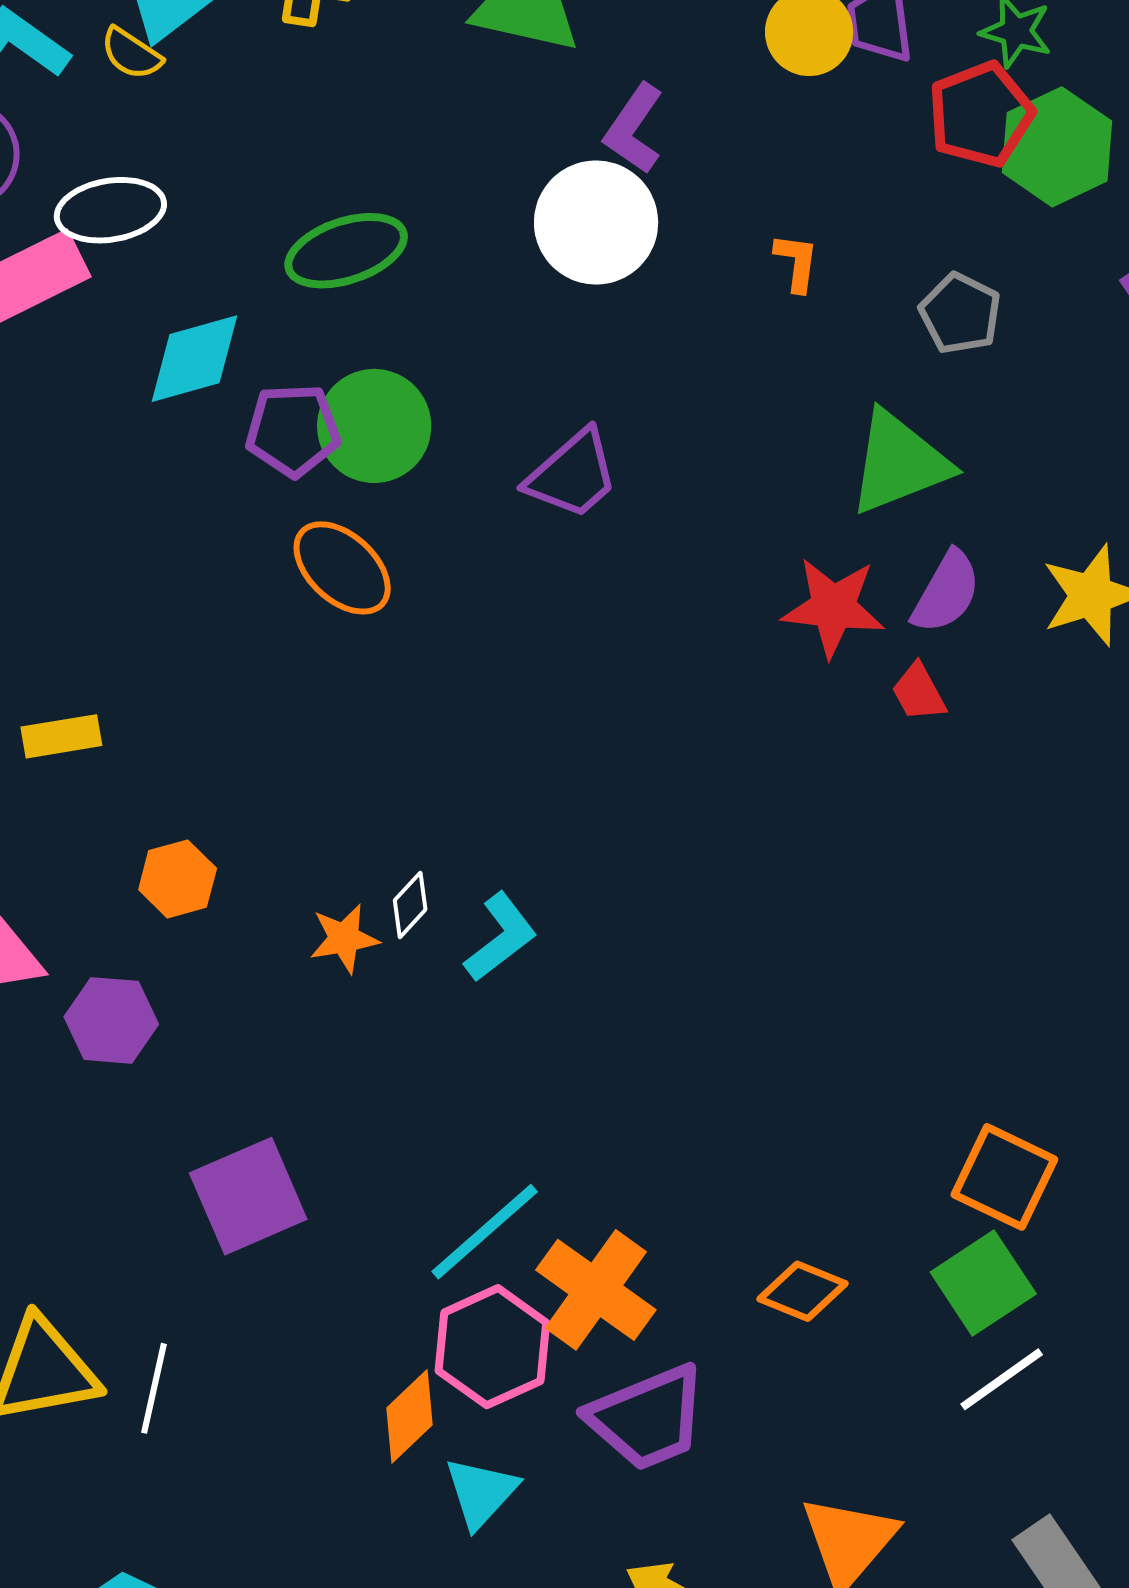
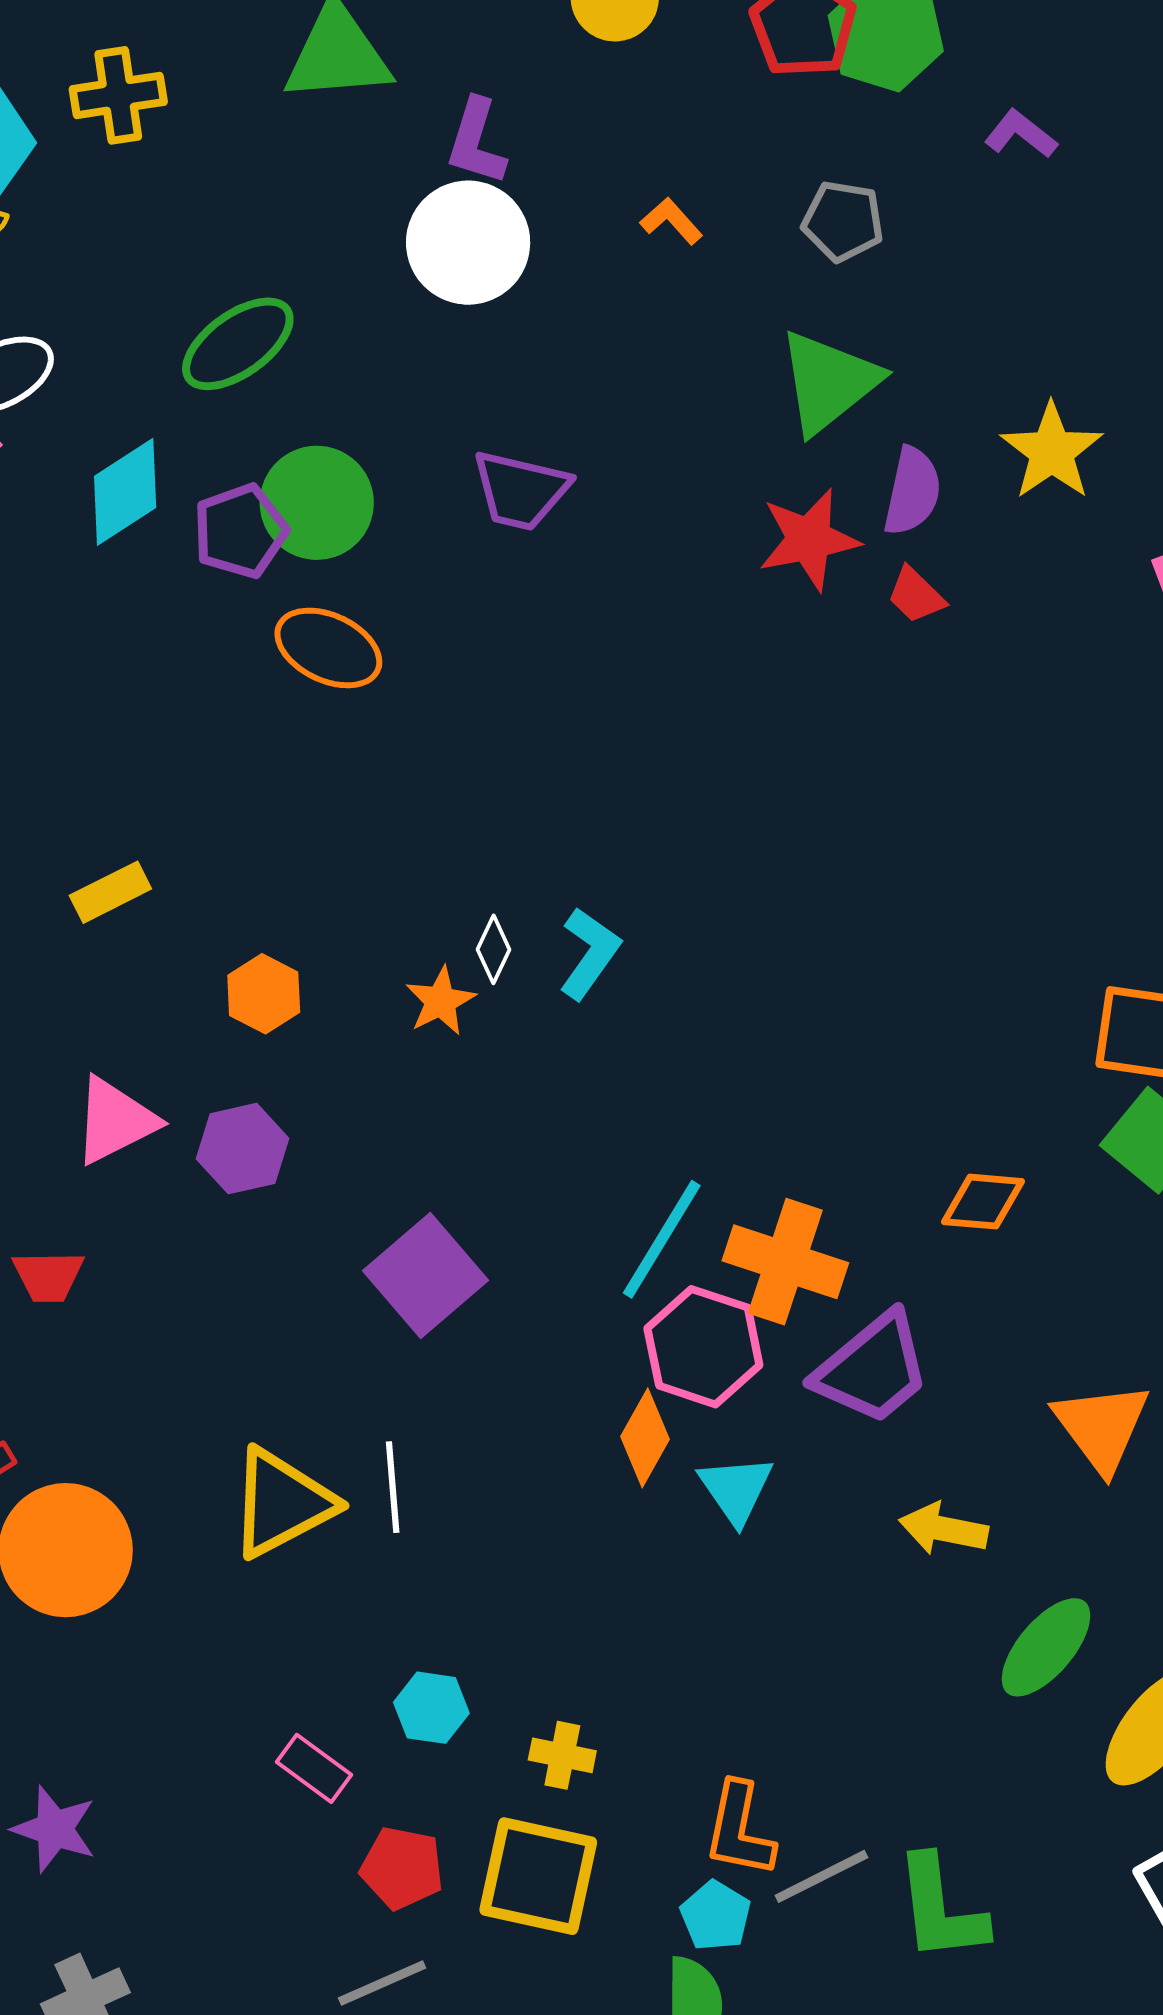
orange L-shape: (797, 262) -> (671, 221), turned -32
purple trapezoid: (572, 475) -> (521, 490), turned 72

